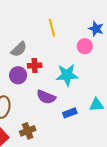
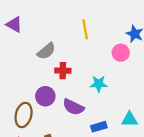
purple circle: (18, 75) -> (45, 96), moved
cyan star: (67, 75) -> (99, 84), size x0.7

